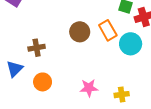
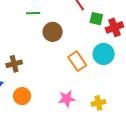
orange rectangle: (108, 30) -> (77, 61), moved
brown circle: (80, 32) -> (53, 32), moved

